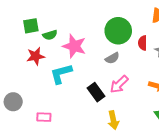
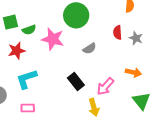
green circle: (118, 31) -> (76, 15), moved
cyan L-shape: (61, 74) -> (27, 79), moved
pink arrow: (119, 84) -> (105, 86), moved

